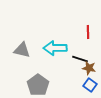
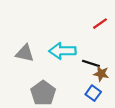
red line: (88, 32) -> (100, 24), moved, turned 56
blue square: (90, 85) -> (93, 93), moved

